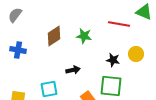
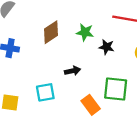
black star: (113, 60) -> (107, 47), moved

